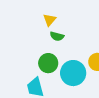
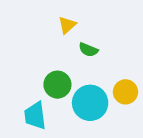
green semicircle: (57, 36) -> (88, 50), moved

